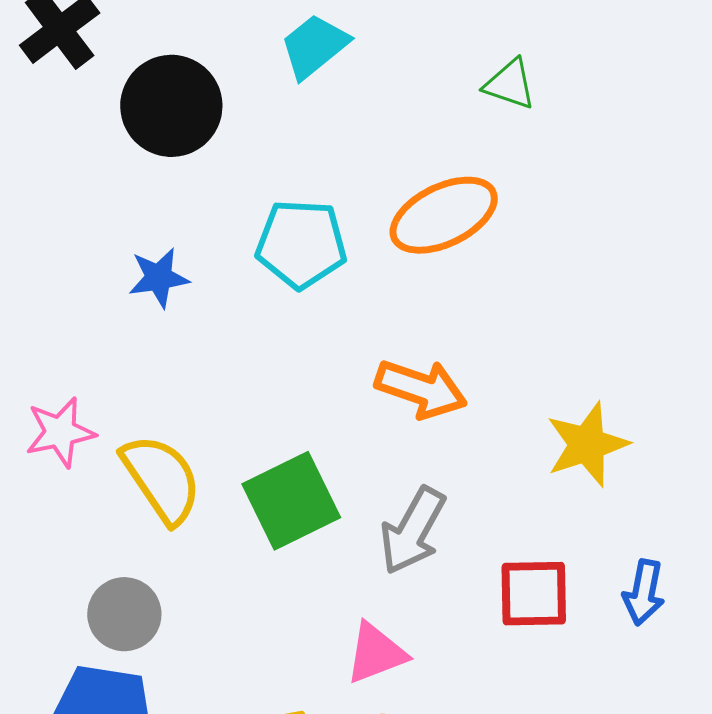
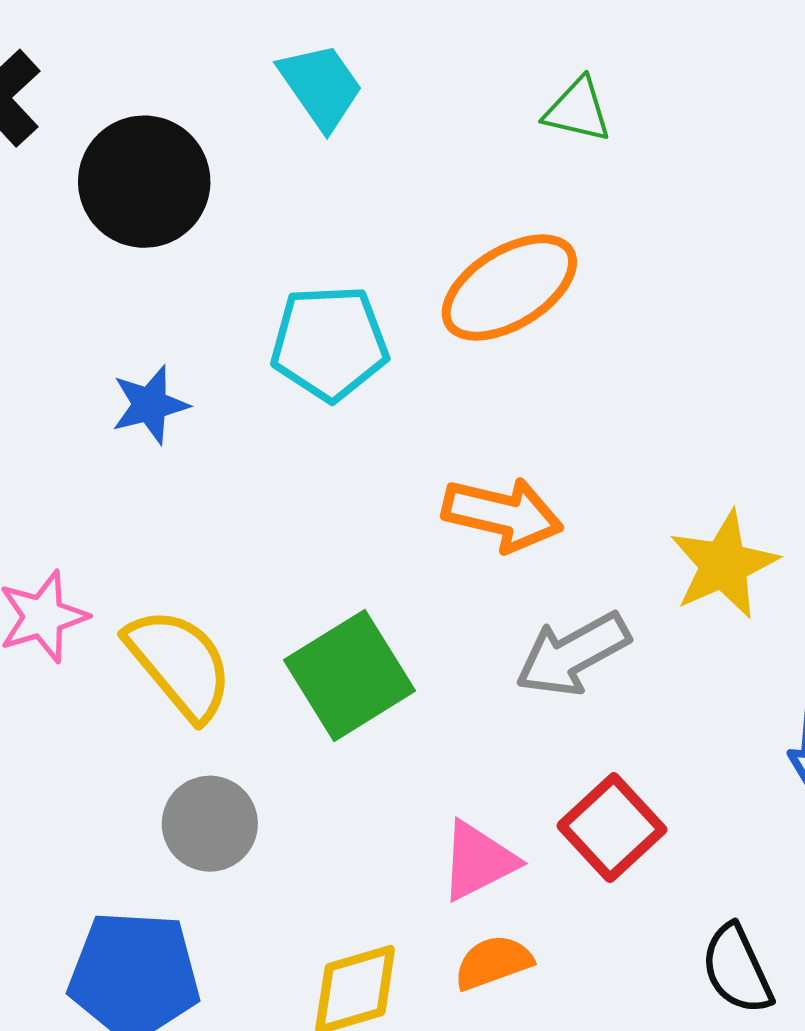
cyan trapezoid: (314, 46) -> (321, 86), turned 100
gray arrow: (413, 531) -> (573, 654), moved, turned 38
red square: (534, 594) -> (612, 828), moved, turned -36
gray circle: (124, 614) -> (210, 824), moved

